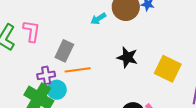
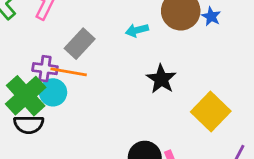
cyan arrow: (98, 19) -> (137, 30), moved
orange line: (78, 70) -> (69, 72), moved

